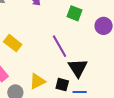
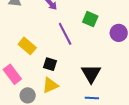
purple line: (60, 46) -> (65, 34), moved
black square: (62, 85) -> (50, 64), moved

